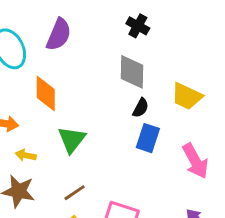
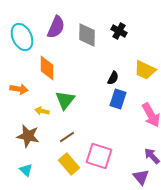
black cross: (138, 26) -> (119, 31), moved
gray diamond: (132, 72) -> (87, 35), moved
yellow arrow: (26, 155) -> (42, 111), moved

